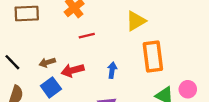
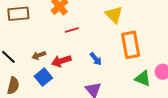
yellow triangle: (136, 21) -> (114, 15), turned -42
blue arrow: (112, 70) -> (96, 59), turned 136

